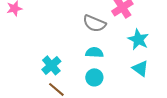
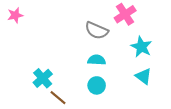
cyan cross: (51, 65) -> (43, 78), moved

